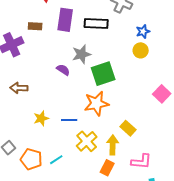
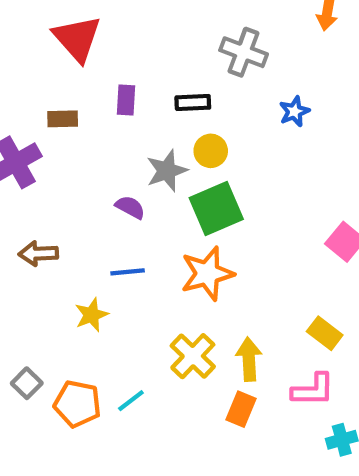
purple rectangle: (65, 20) -> (126, 100), size x0.6
black rectangle: (96, 23) -> (193, 102), size x0.7
yellow circle: (141, 50) -> (211, 151), moved
blue line: (69, 120) -> (128, 272), moved
yellow rectangle: (128, 128) -> (325, 333), moved

